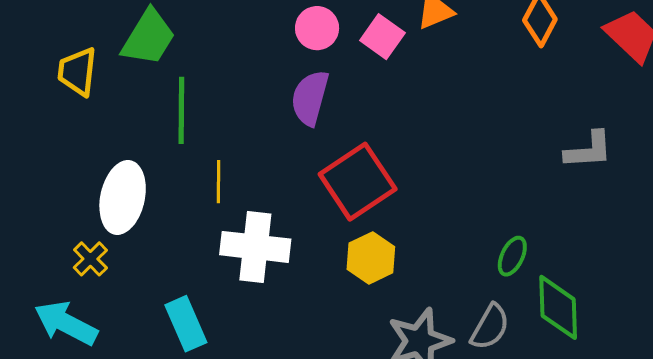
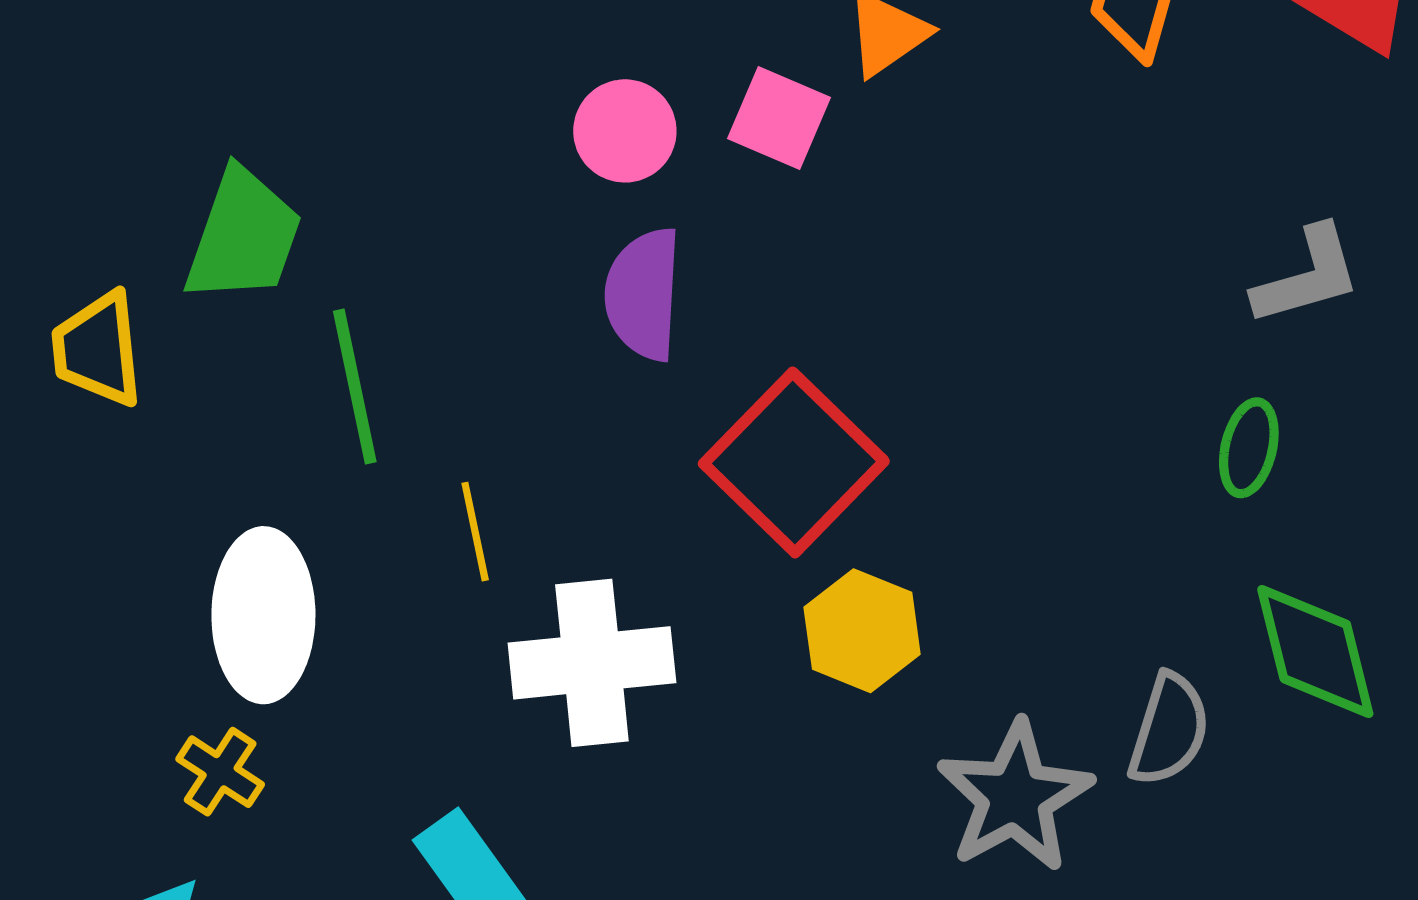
green ellipse: (512, 256) -> (1249, 448), moved

